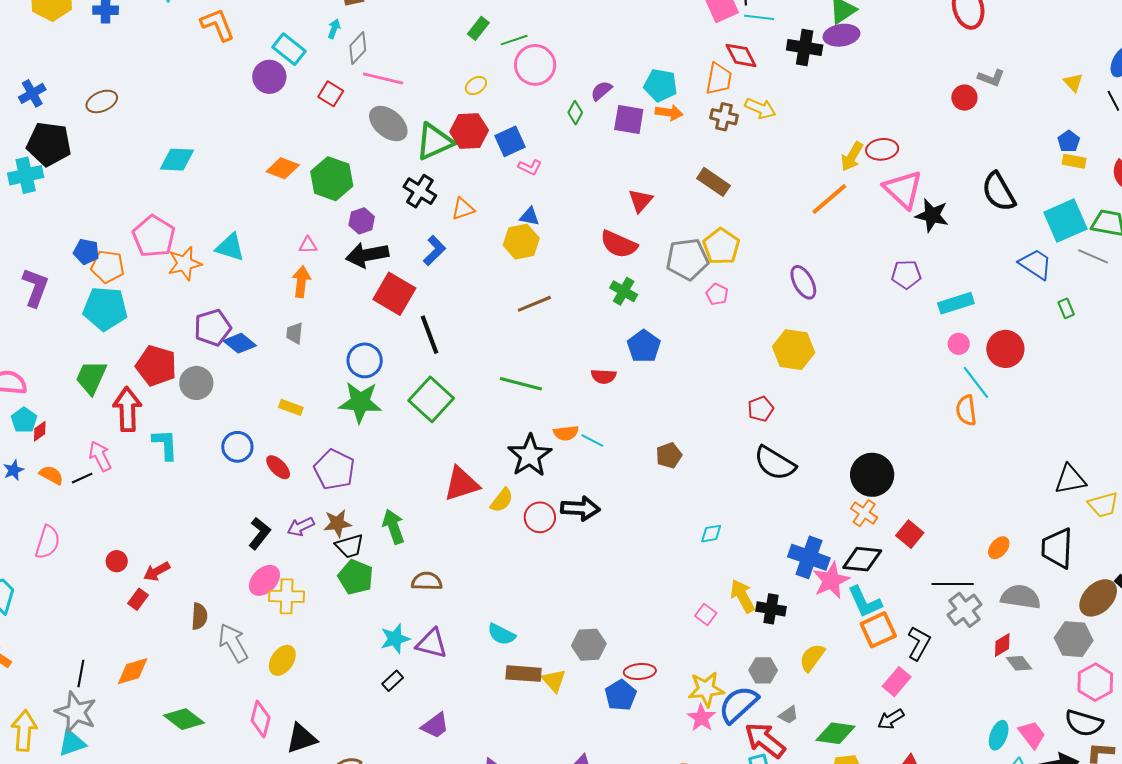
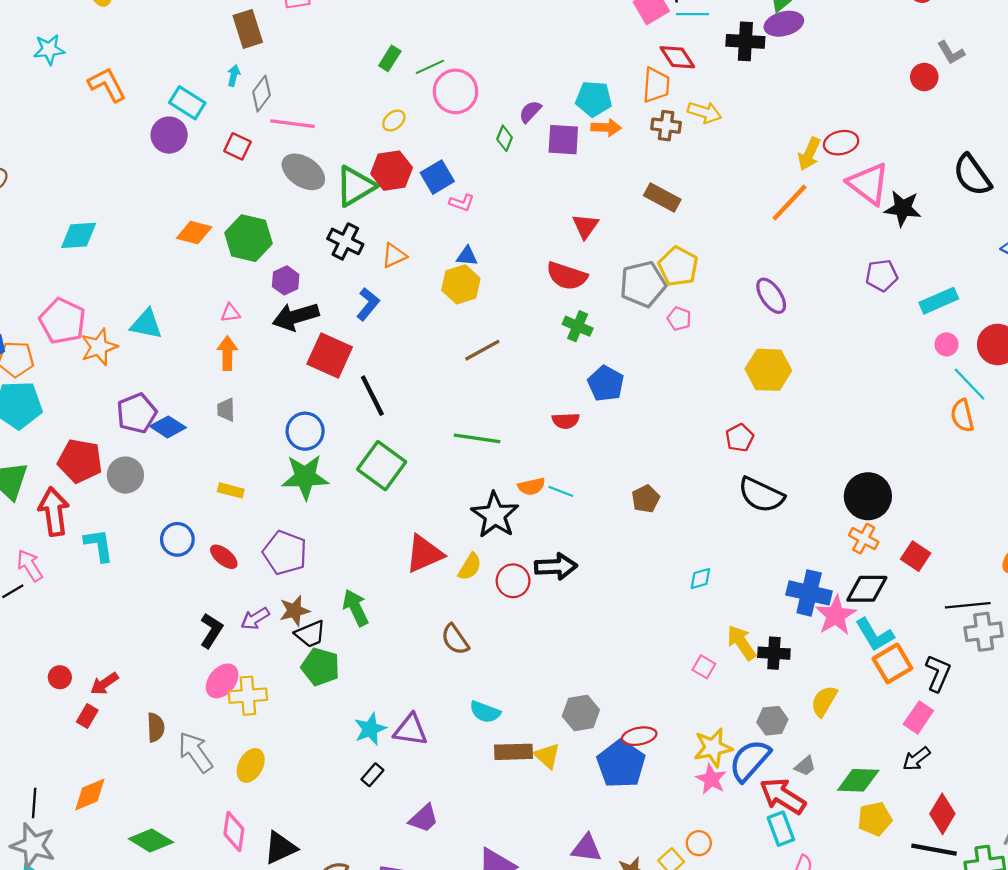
gray L-shape: (991, 78) -> (951, 53), turned 44
brown semicircle: (427, 581) -> (455, 639), moved, turned -120
gray cross: (964, 610) -> (984, 632), turned 36
blue pentagon: (621, 695) -> (621, 764), size x1.4

